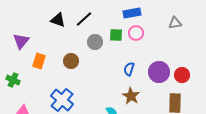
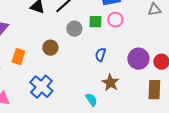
orange rectangle: (39, 61) -> (18, 57), moved
blue semicircle: (129, 69) -> (100, 55), moved

